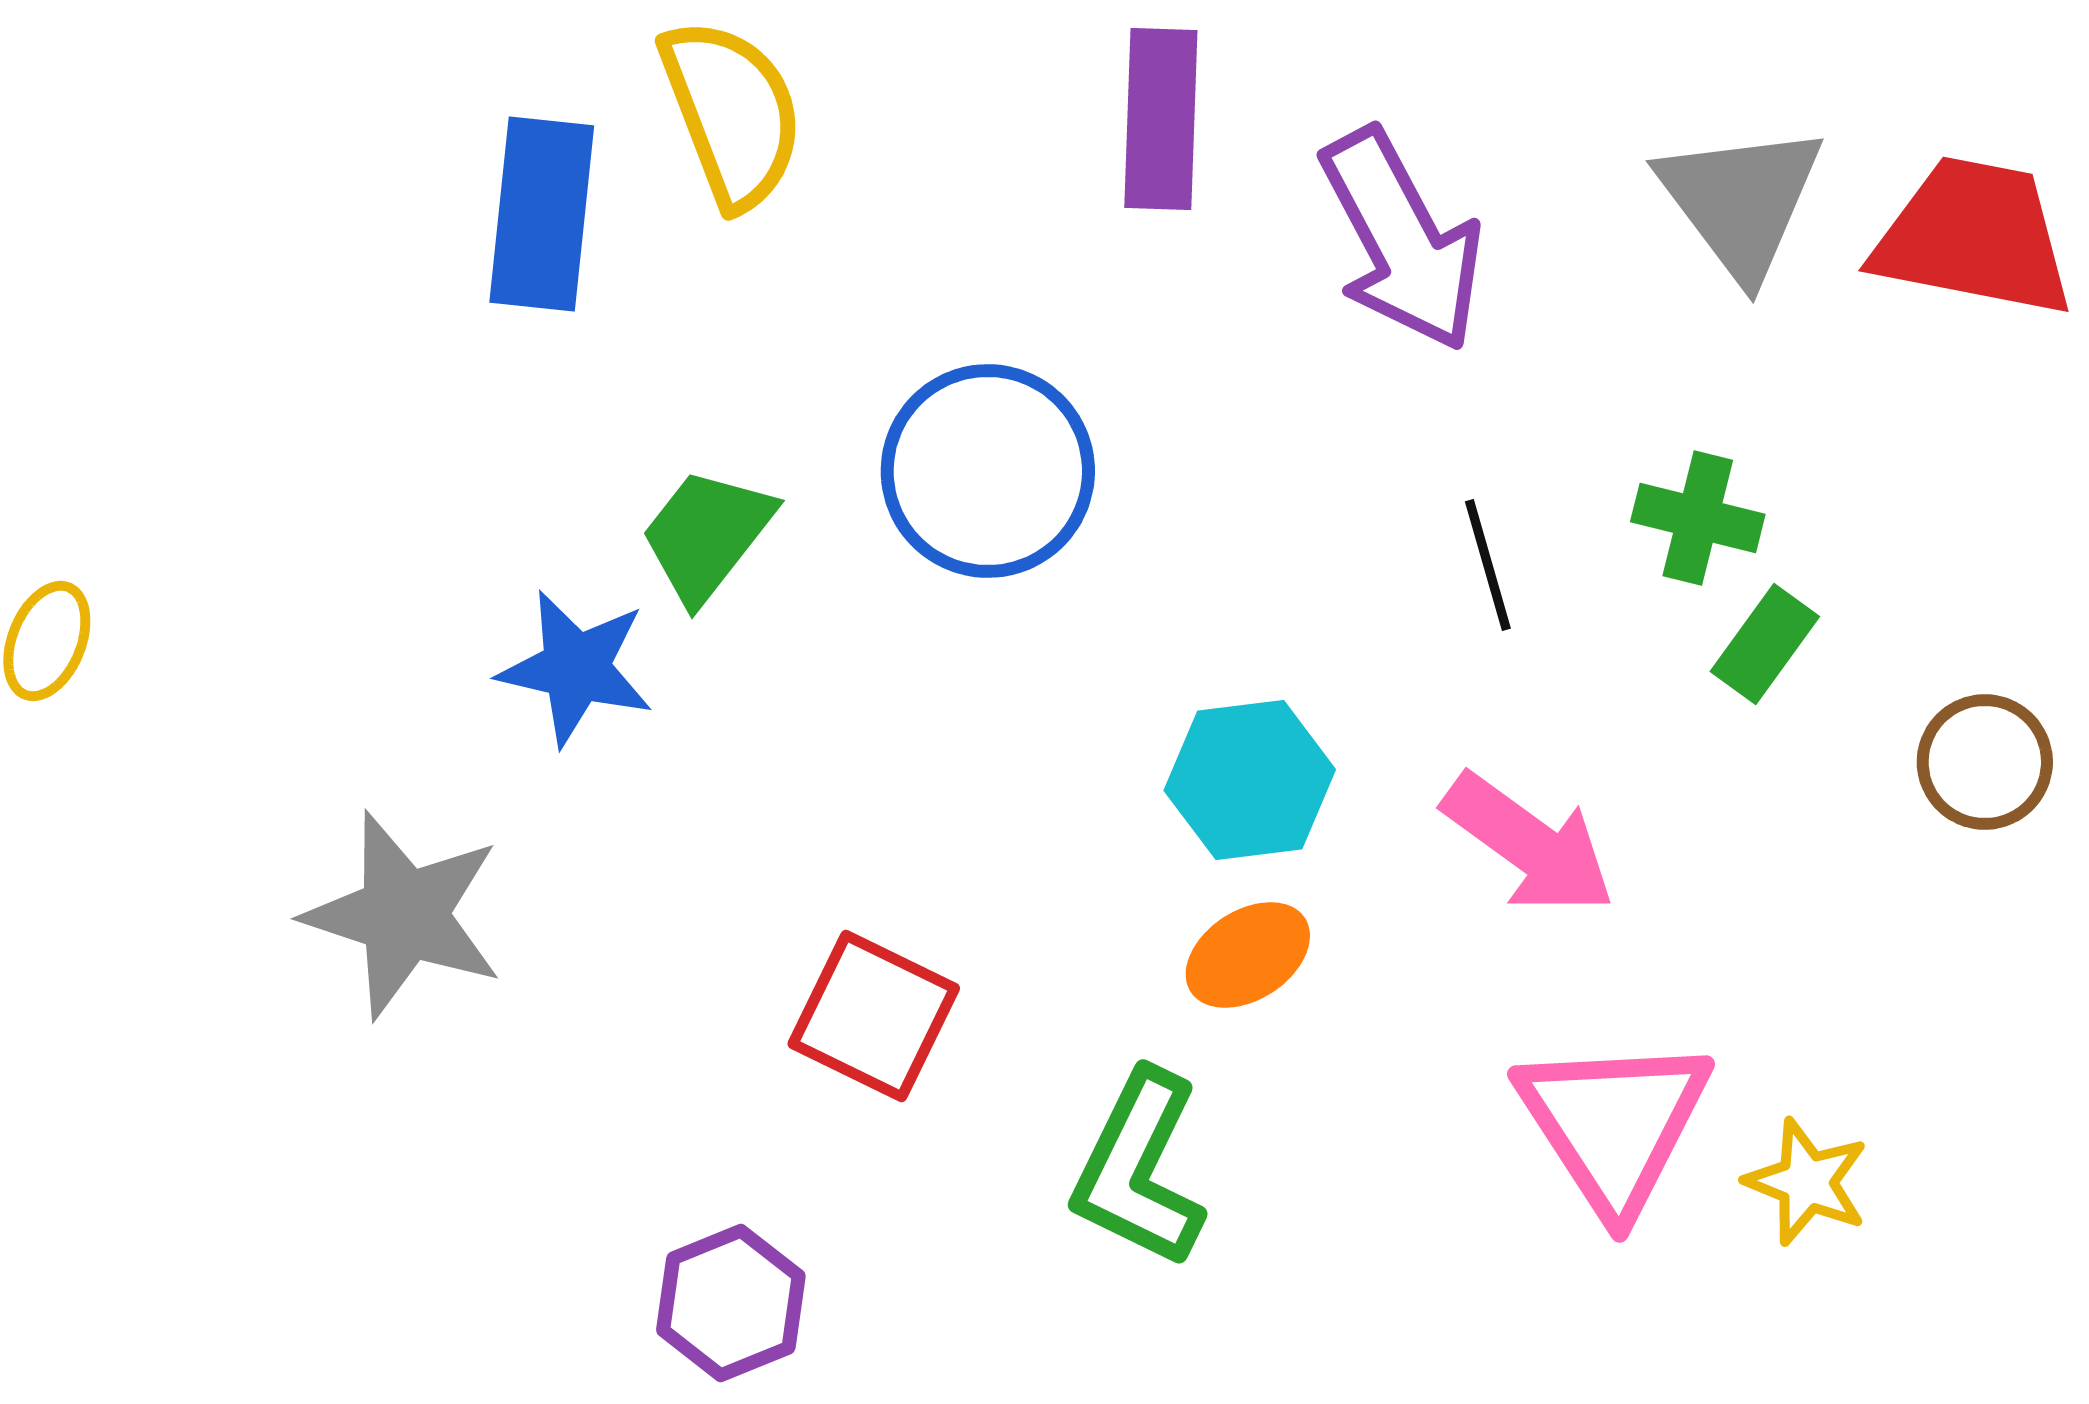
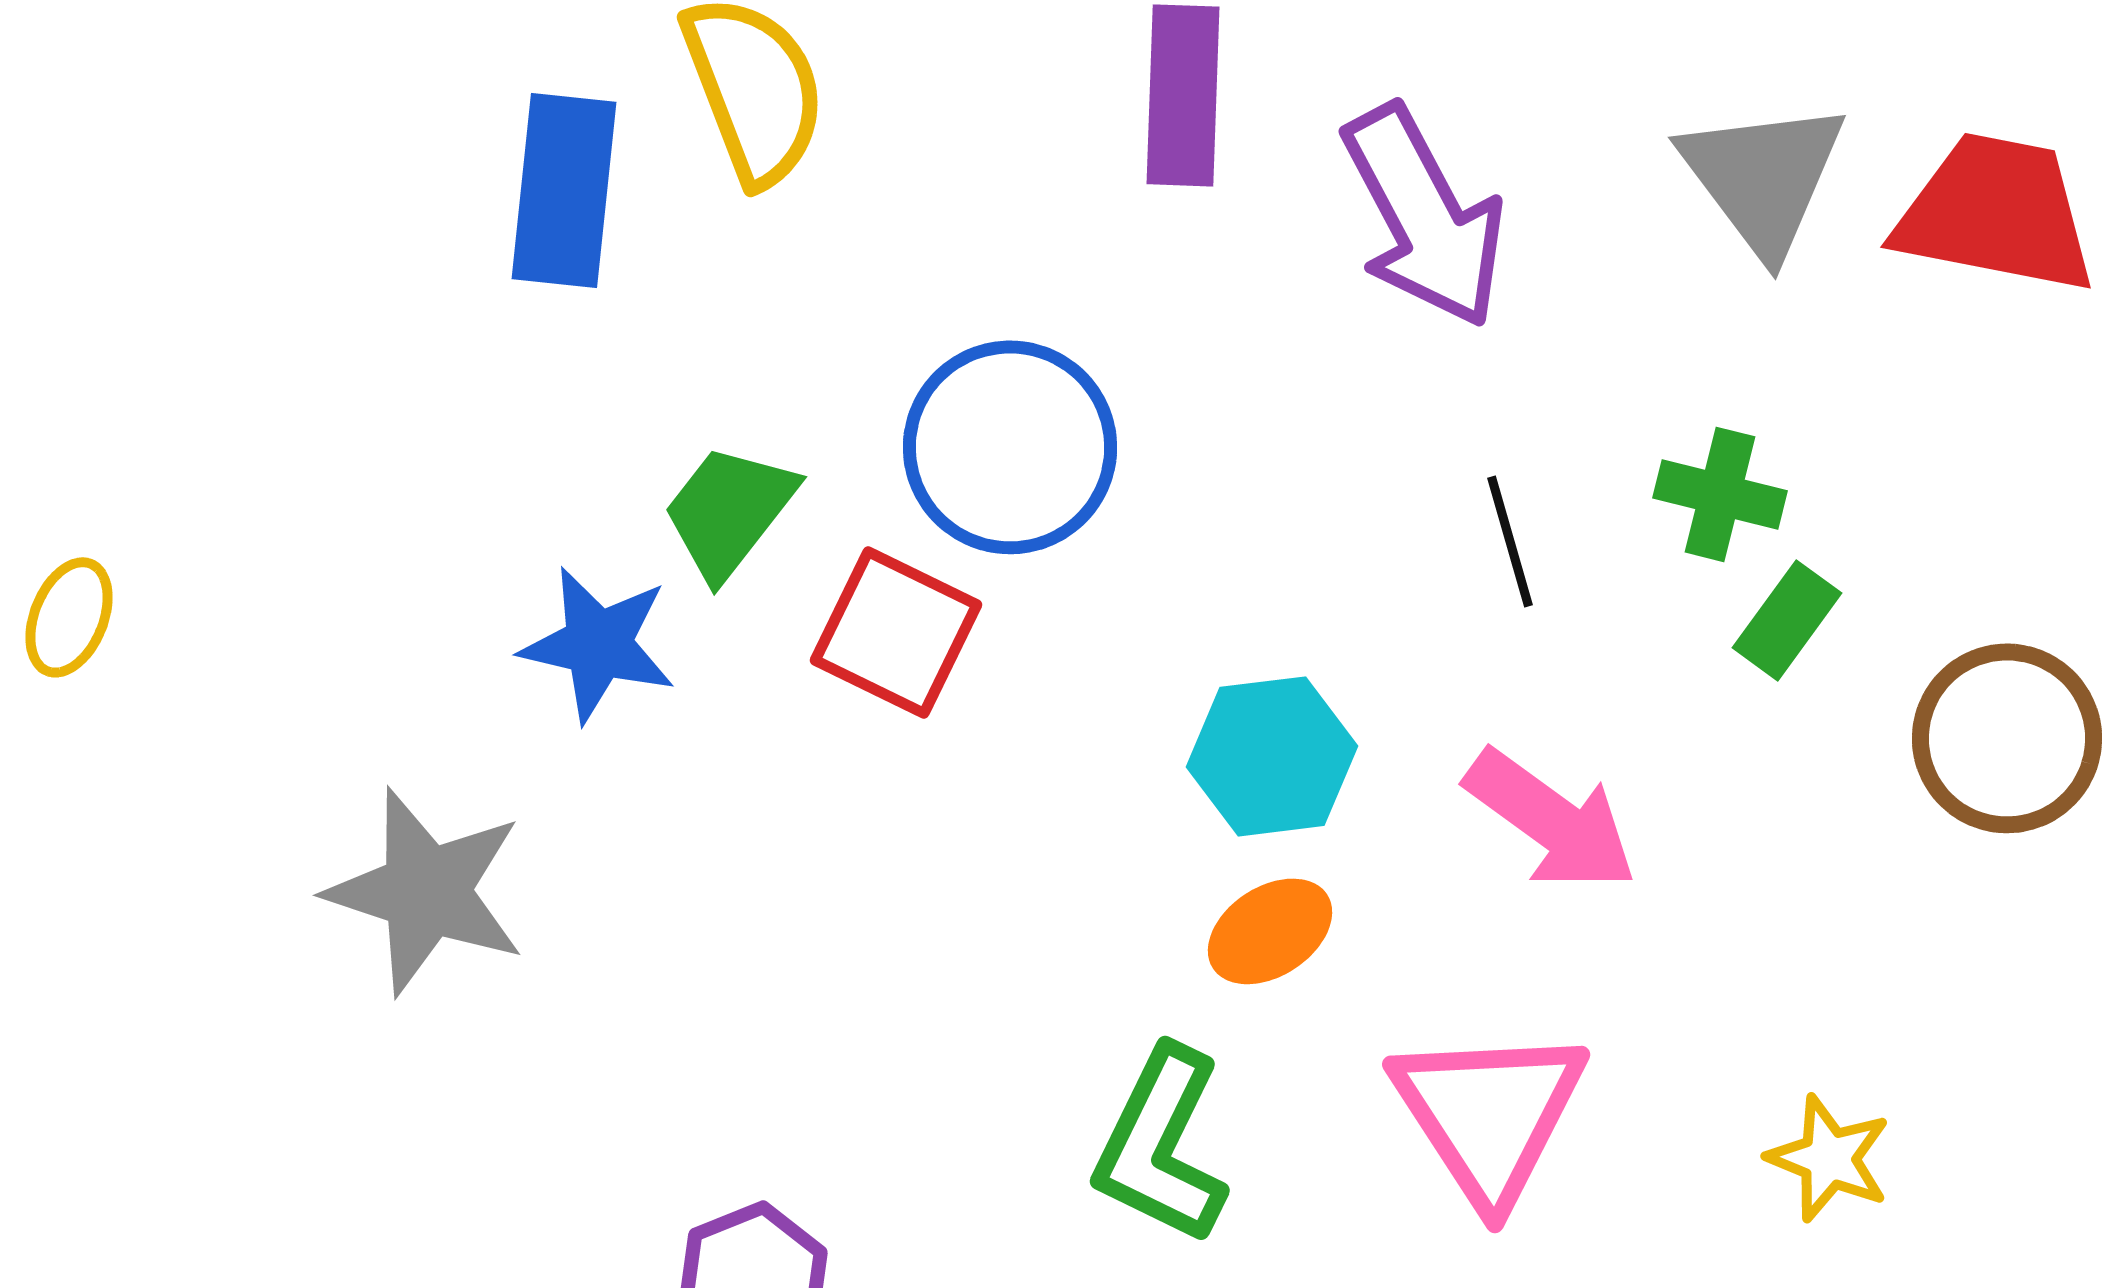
brown circle: (1985, 762) -> (2007, 738), size x1.4
red square: (874, 1016) -> (896, 632), moved
pink triangle: (1614, 1124) -> (1489, 1114), moved

